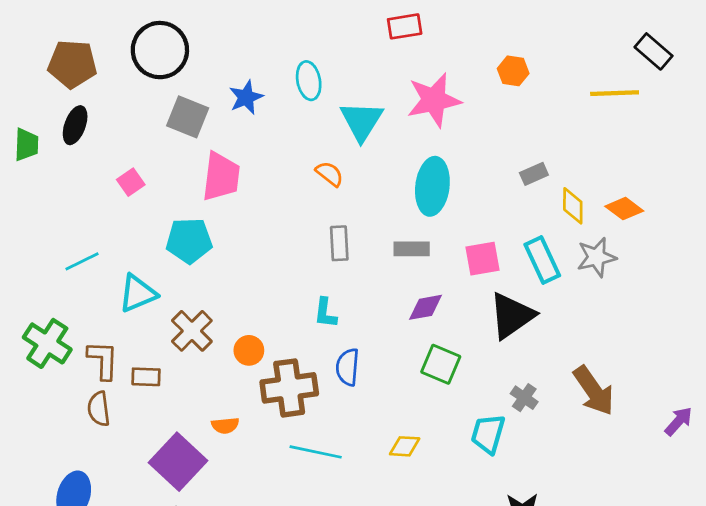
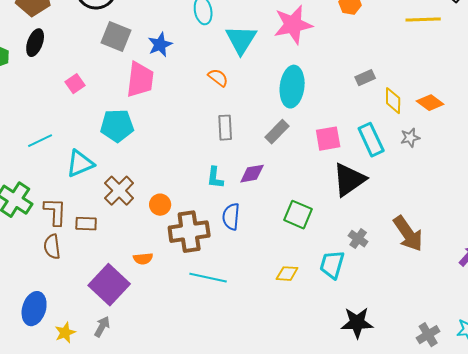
blue star: (246, 97) -> (160, 45), moved
gray rectangle: (412, 249) -> (277, 132), turned -45
gray star: (596, 257) -> (410, 138), size x0.7
purple diamond: (425, 307) -> (252, 174), moved
yellow diamond: (405, 446) -> (287, 274), moved

